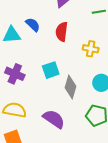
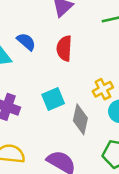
yellow cross: (91, 49) -> (103, 89), moved, turned -35

